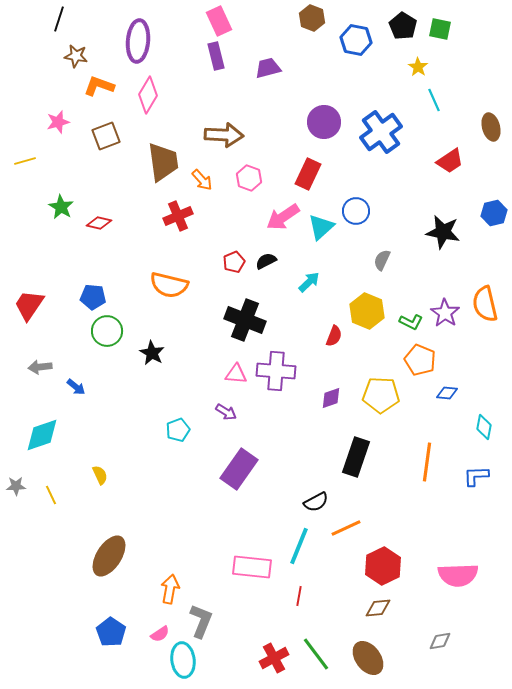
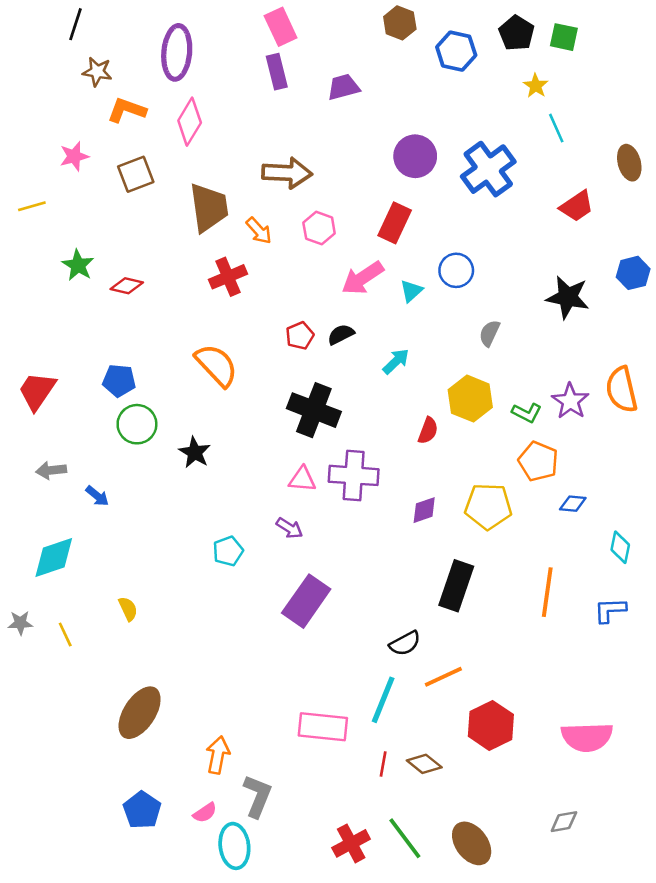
cyan triangle: (321, 227) -> (411, 291), size x0.7
orange semicircle: (169, 285) -> (216, 365), turned -147
brown diamond: (378, 608) -> (424, 764), moved, turned 44

